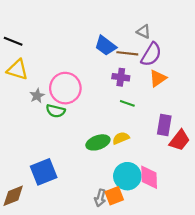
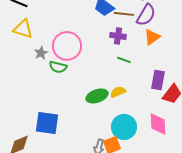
blue square: (44, 172) -> (47, 123), turned 30
pink diamond: (149, 177) -> (158, 124), moved

